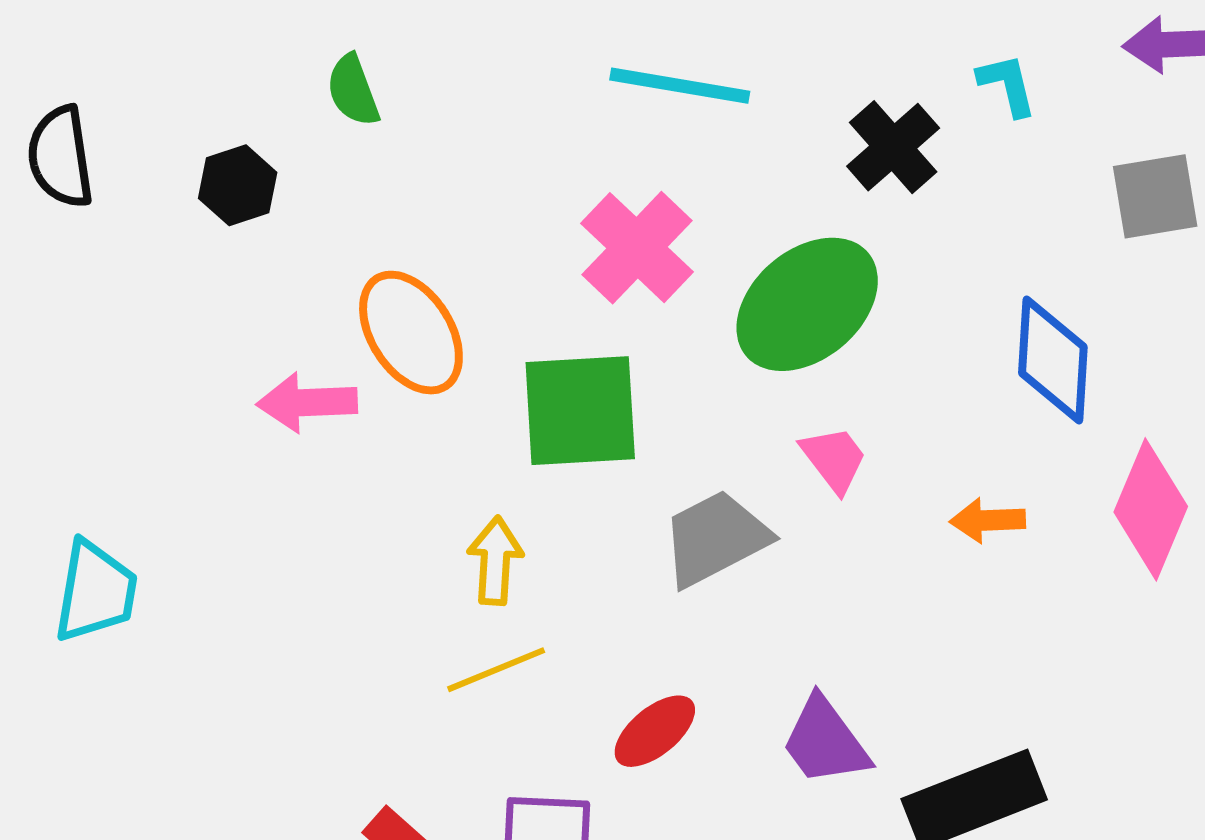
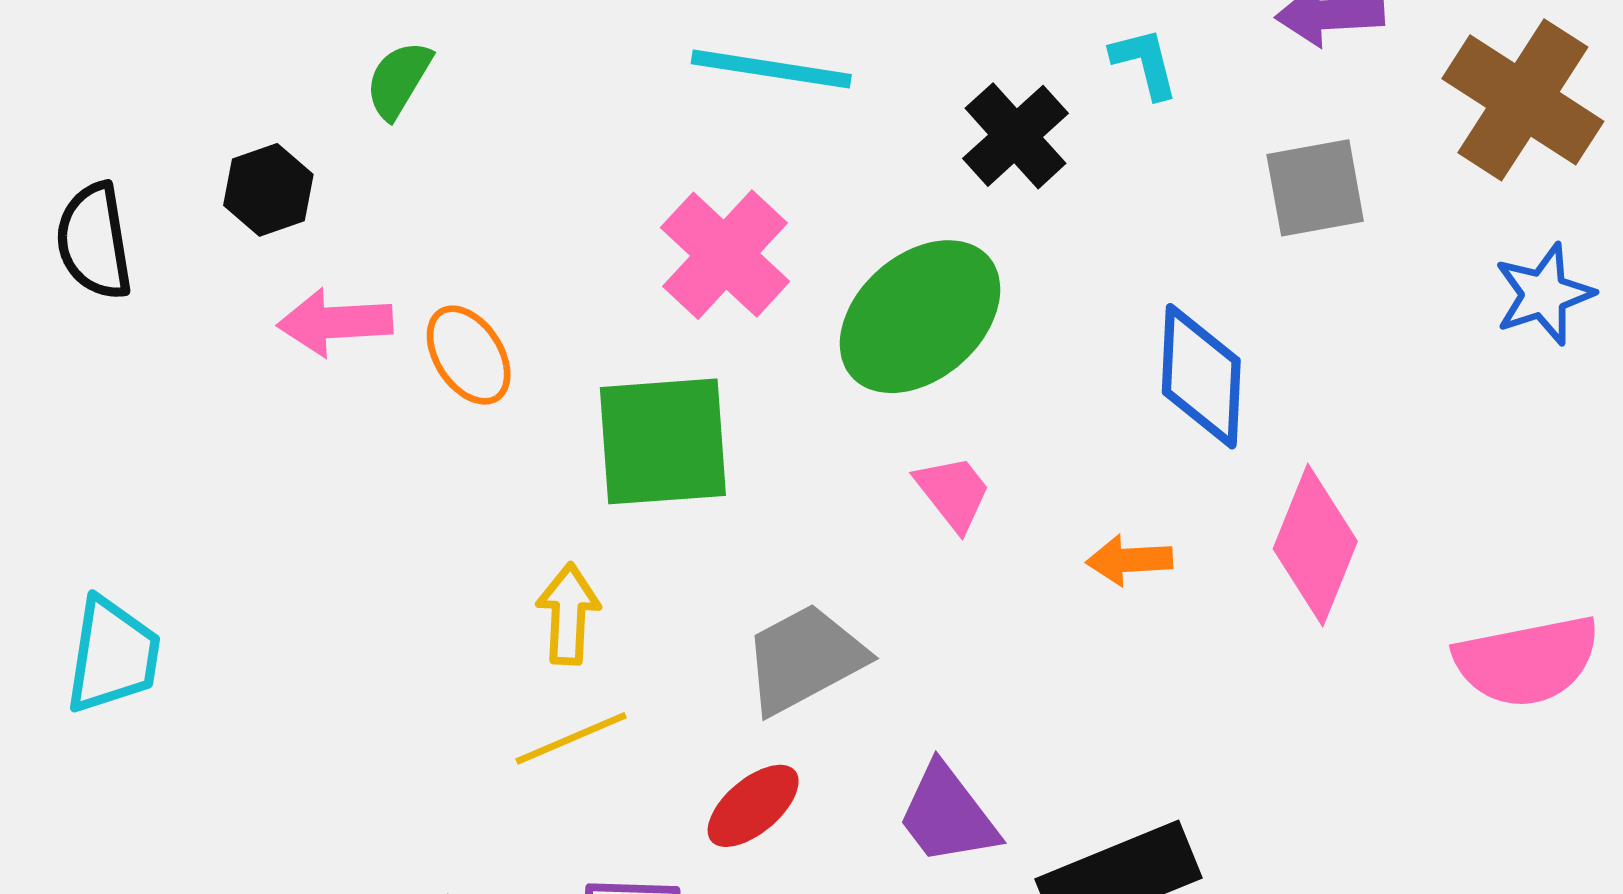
green semicircle: (353, 90) -> (399, 80), turned 52
black semicircle: (61, 157) -> (94, 241), moved
orange ellipse: (411, 333) -> (469, 355), size x0.7
pink arrow: (307, 402) -> (335, 322), moved
gray trapezoid: (715, 538) -> (804, 659), moved

